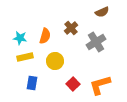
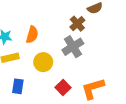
brown cross: (71, 28) -> (77, 24), moved
gray cross: (96, 42) -> (73, 47), moved

